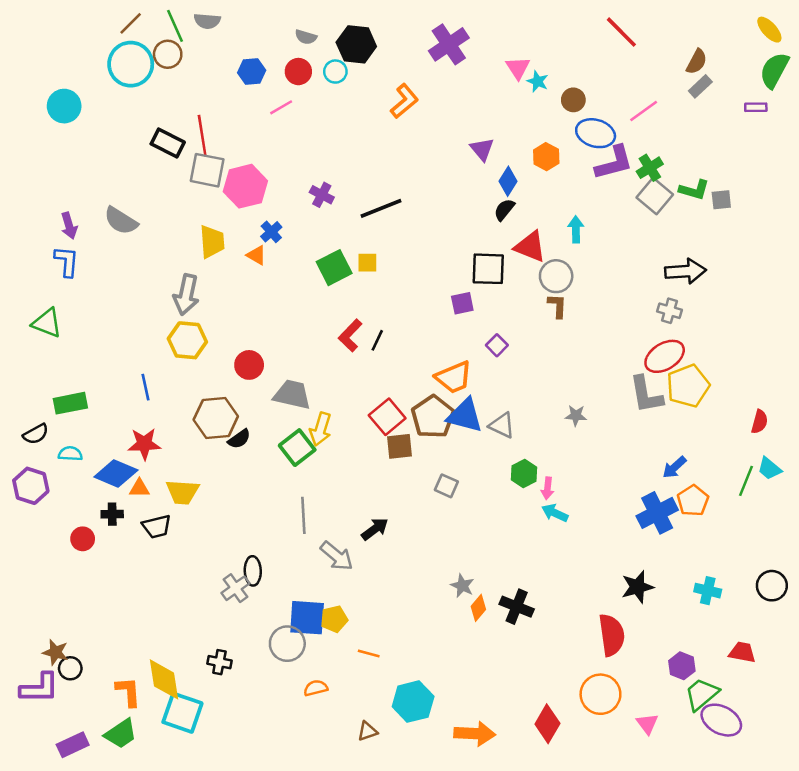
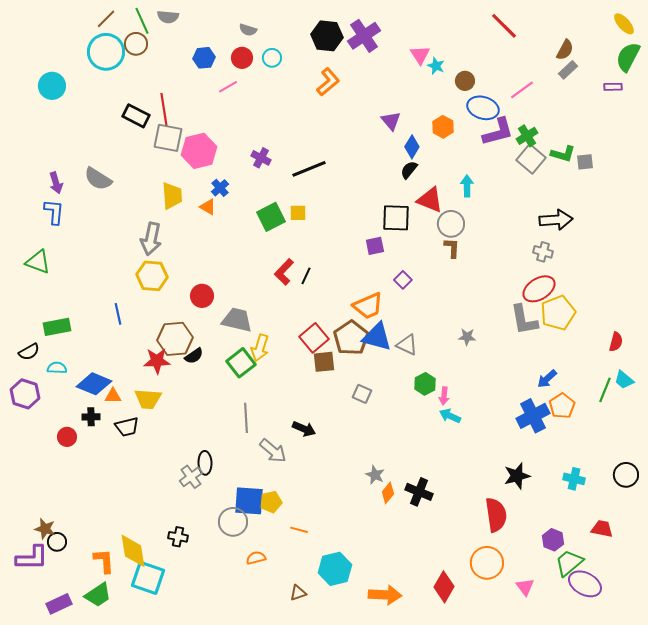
black hexagon: (356, 44) -> (327, 36), moved
red star: (144, 444) -> (157, 361), moved
black arrow: (375, 529) -> (304, 429), turned 60

